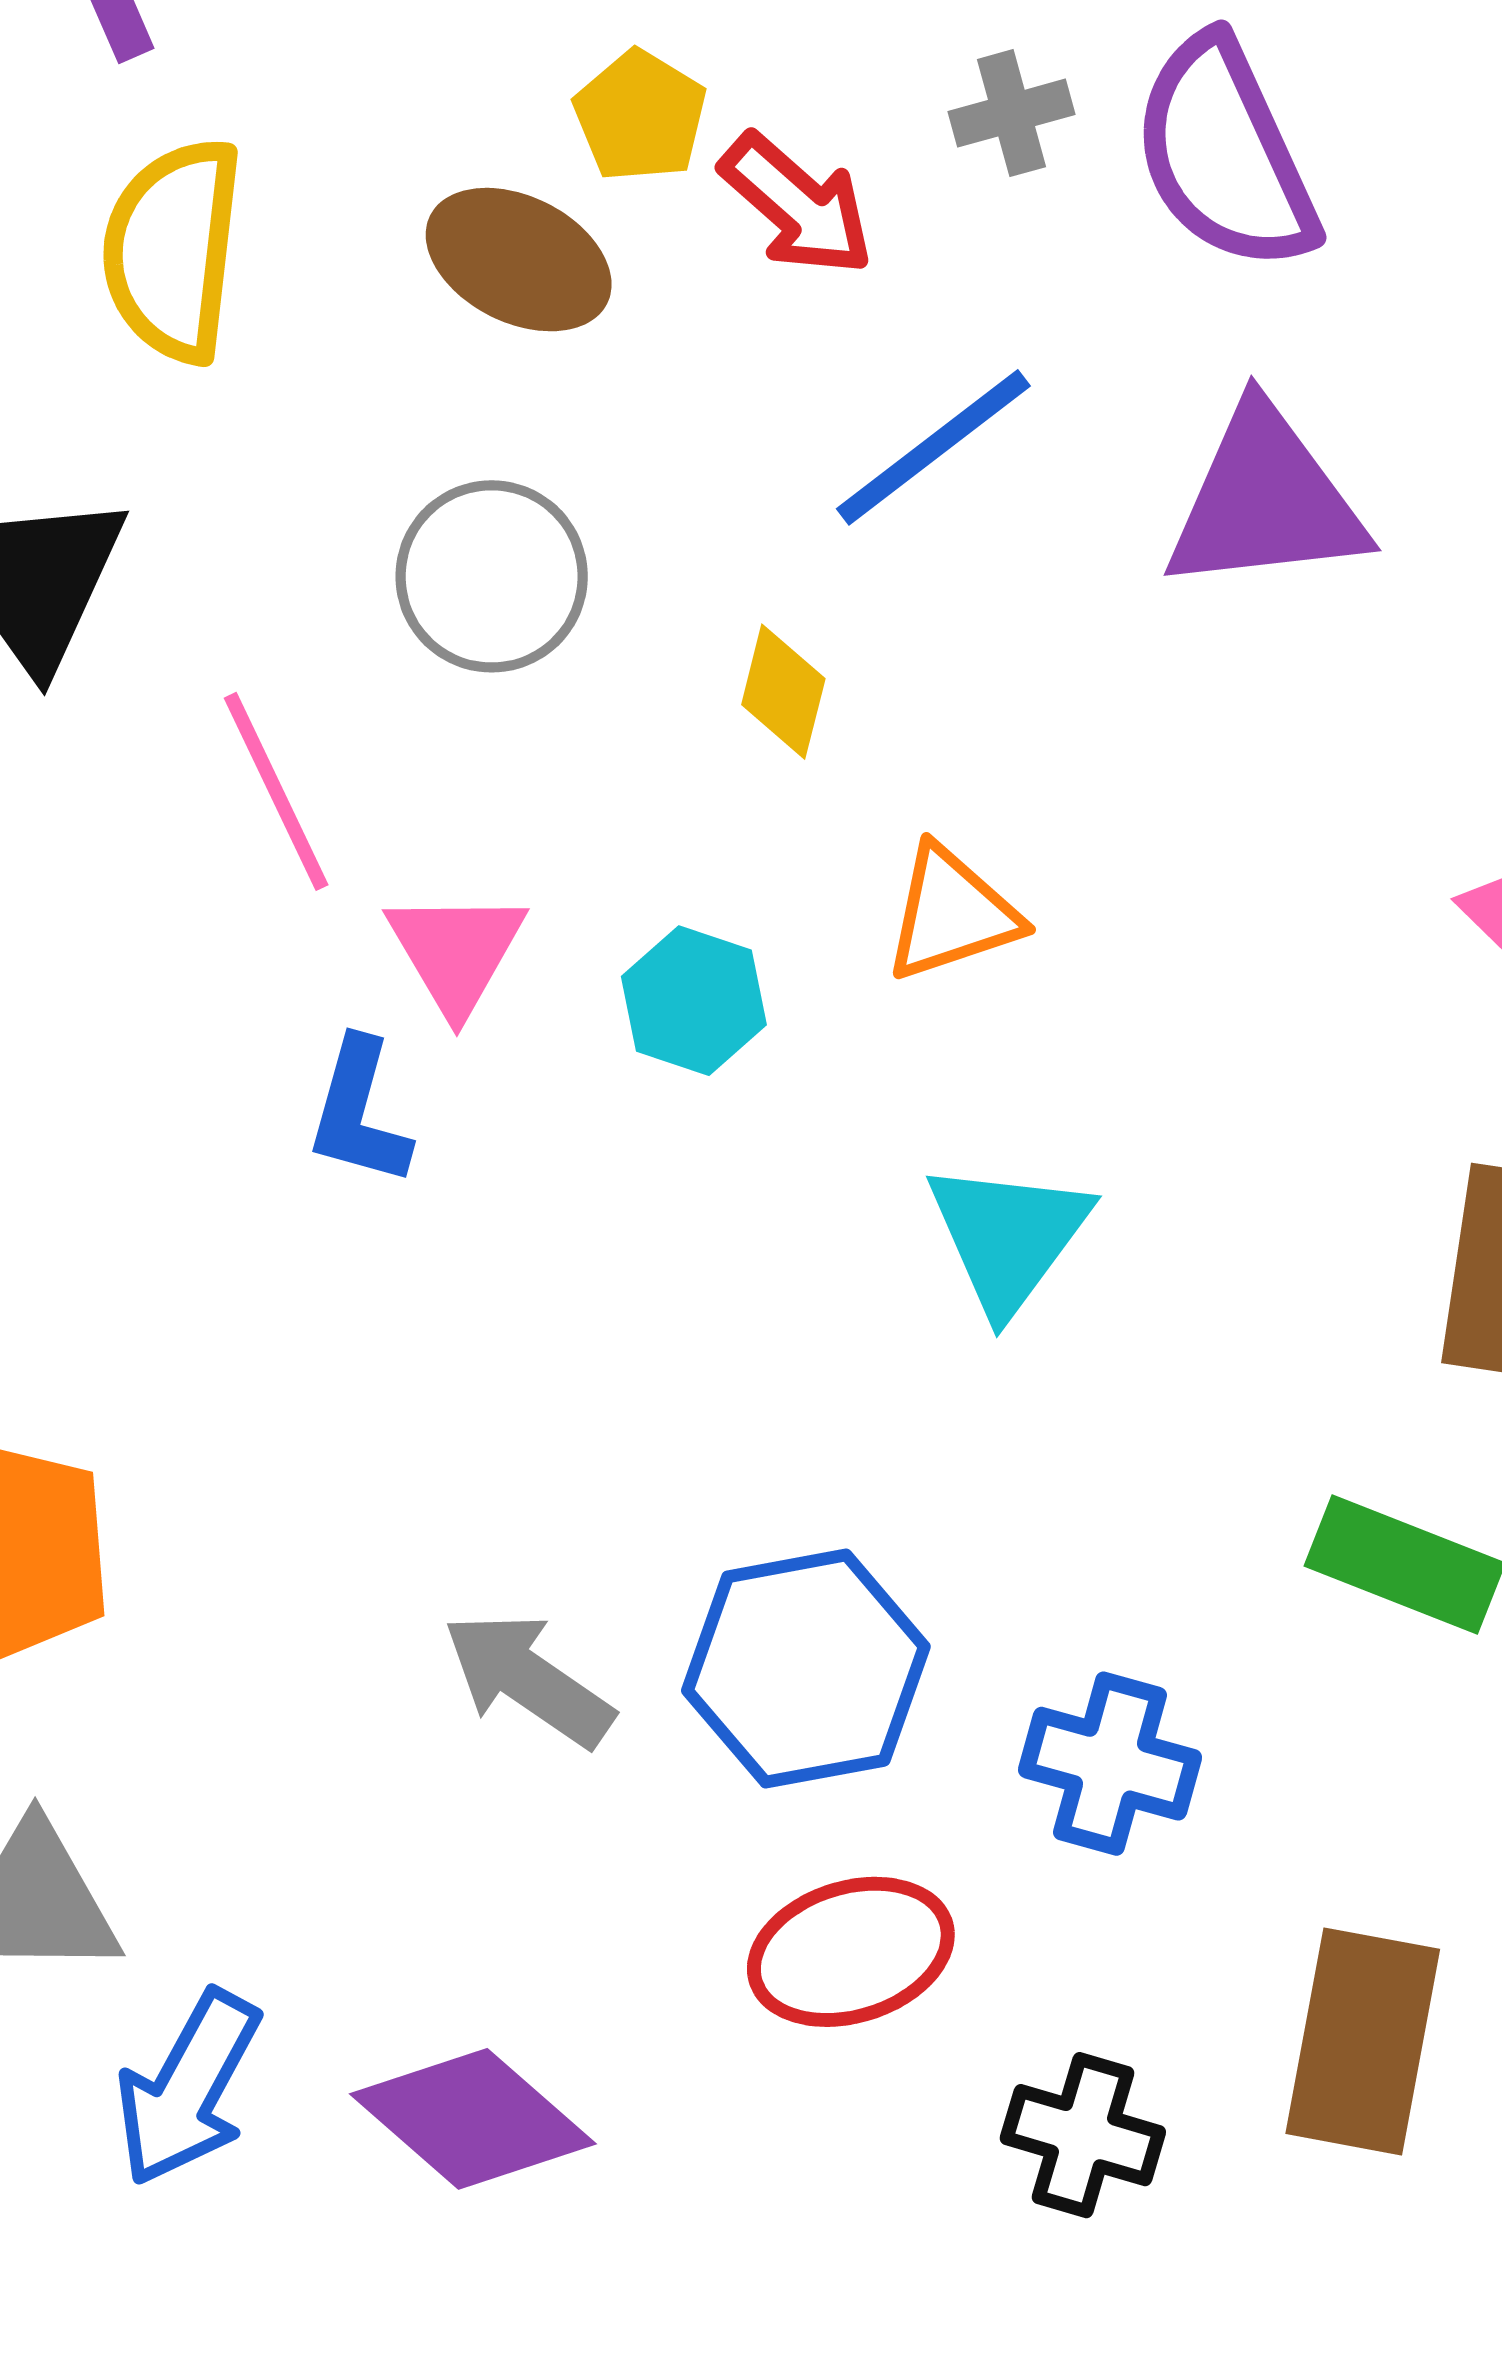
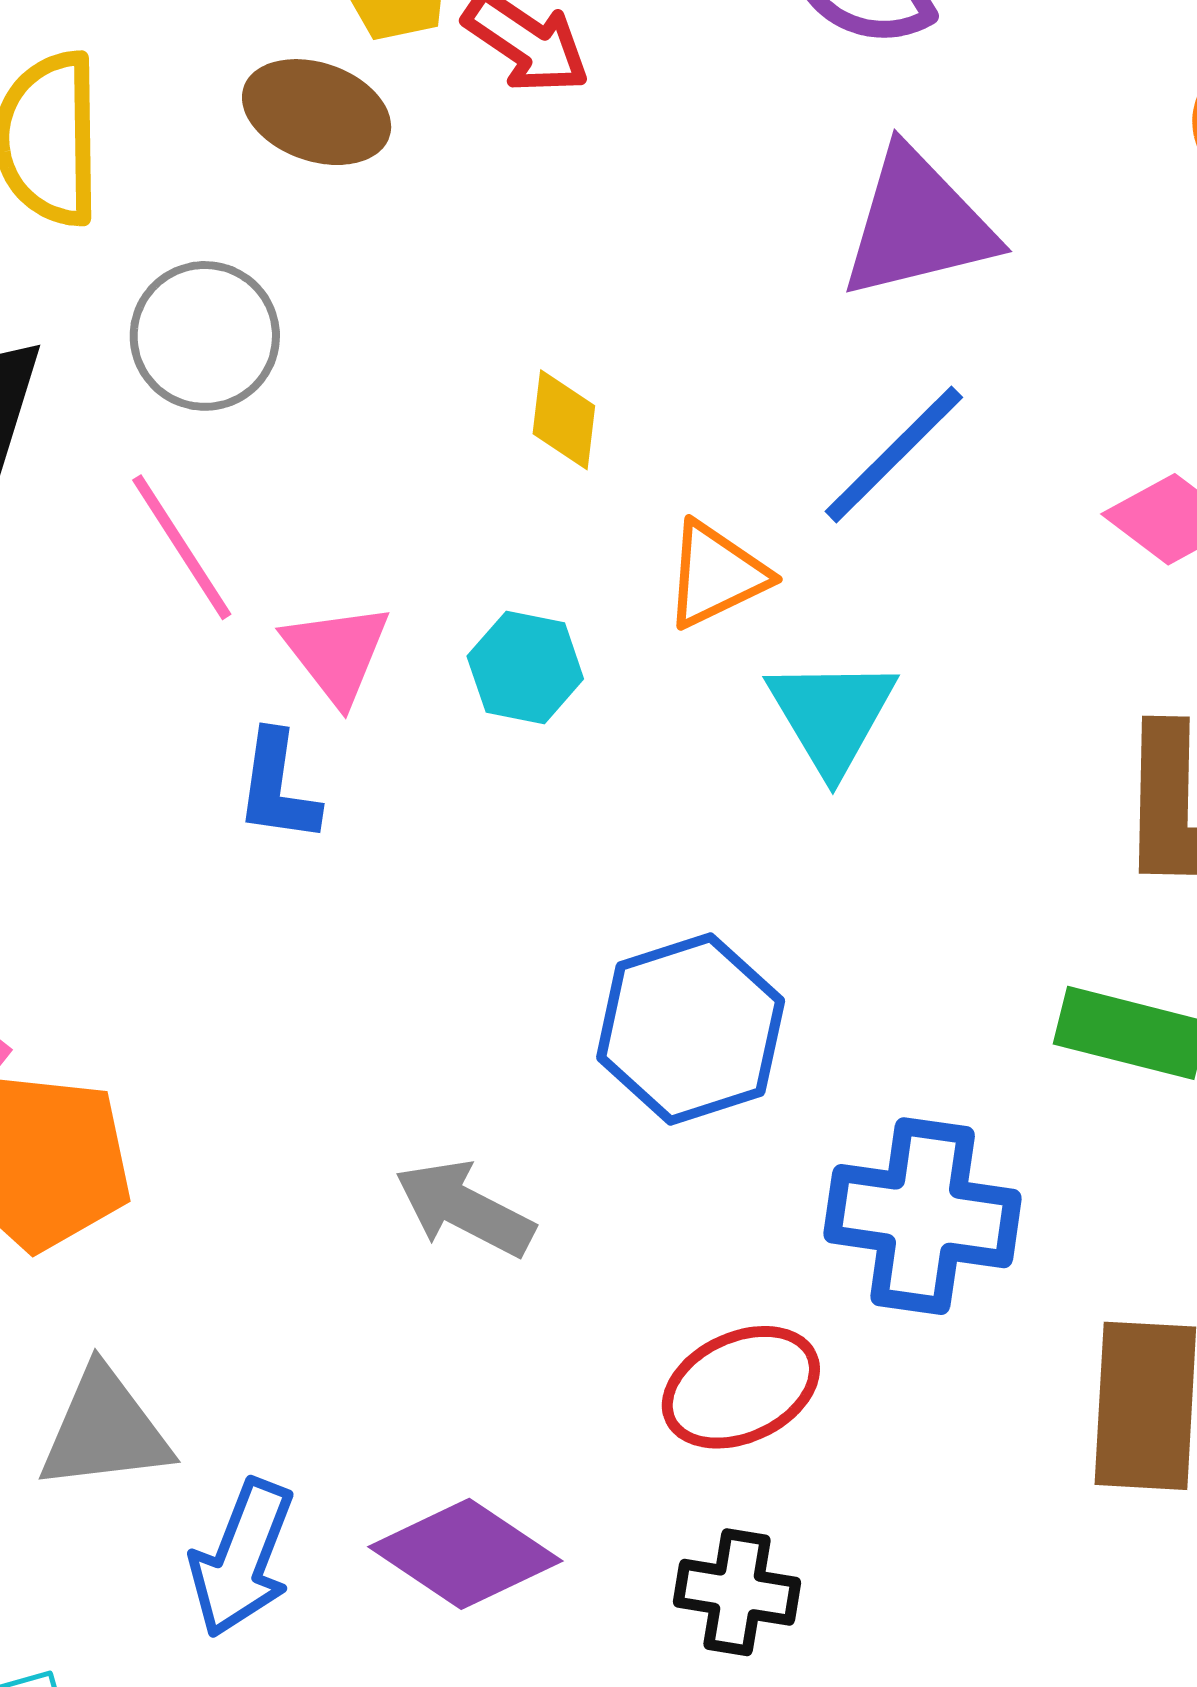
blue line: (933, 447) -> (894, 454), moved
gray circle: (492, 576) -> (205, 336), moved
cyan triangle: (1008, 1237) -> (832, 715), moved
blue hexagon: (806, 1669) -> (691, 1029), moved
blue cross: (1110, 1764) -> (923, 1216), size x1.4
black cross: (1083, 2135) -> (737, 1592), moved

